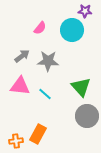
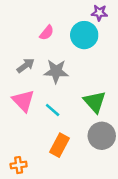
pink triangle: (20, 86) -> (23, 101), turned 40
orange rectangle: (38, 134) -> (60, 145), moved

